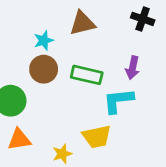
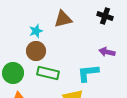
purple arrow: (133, 68) -> (107, 52), moved, turned 91
green rectangle: (87, 75) -> (48, 73), moved

